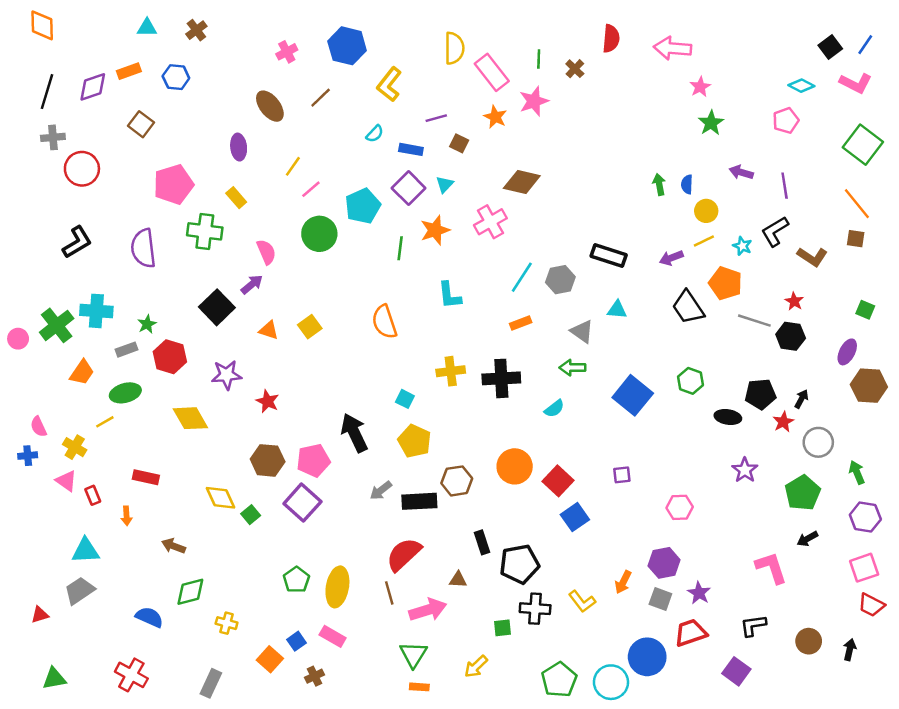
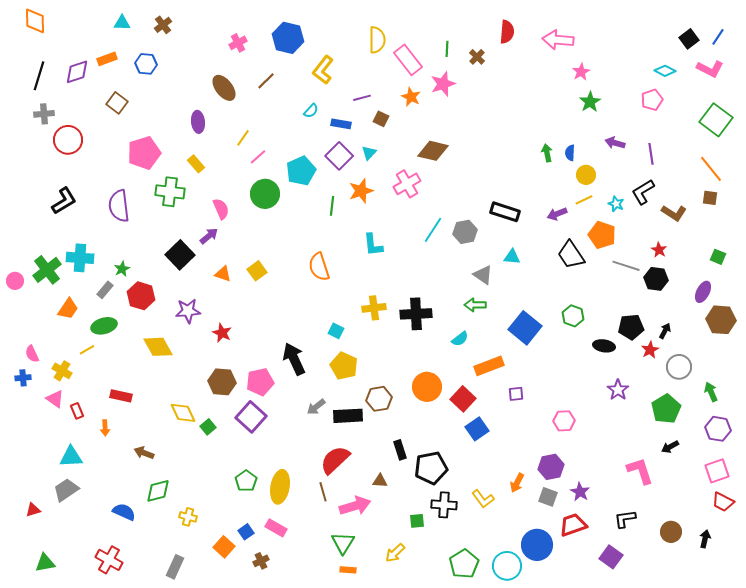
orange rectangle: (521, 323) -> (489, 366), moved, size x1.6
gray rectangle: (127, 350) -> (105, 290), turned -30

